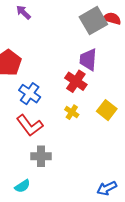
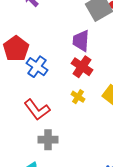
purple trapezoid: (88, 60) -> (81, 41), moved
blue cross: (30, 94) -> (37, 67), moved

